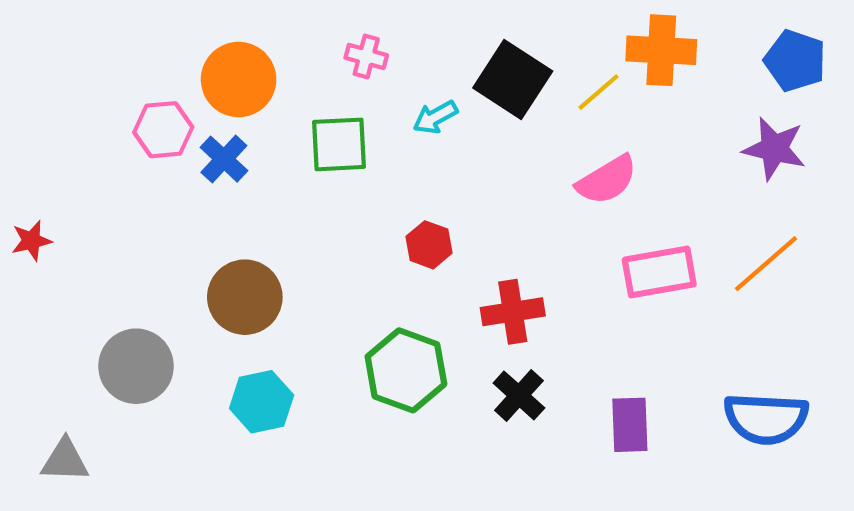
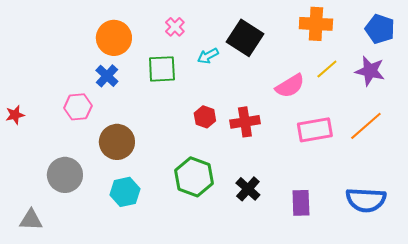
pink cross: (366, 56) -> (175, 27), turned 30
yellow line: (598, 92) -> (327, 69), moved
pink hexagon: (163, 130) -> (78, 107), moved
red cross: (513, 312) -> (245, 122), moved

